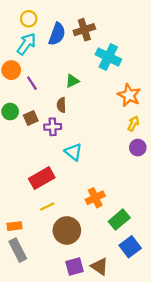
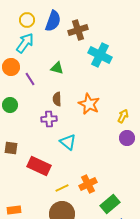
blue semicircle: (57, 34) -> (53, 21), moved
green triangle: (72, 81) -> (57, 68), moved, turned 40
orange star: (129, 95) -> (89, 104), moved
brown square: (31, 118) -> (11, 148), moved, turned 32
red rectangle: (42, 178) -> (39, 166), turned 55
yellow line: (47, 206) -> (62, 188), moved

